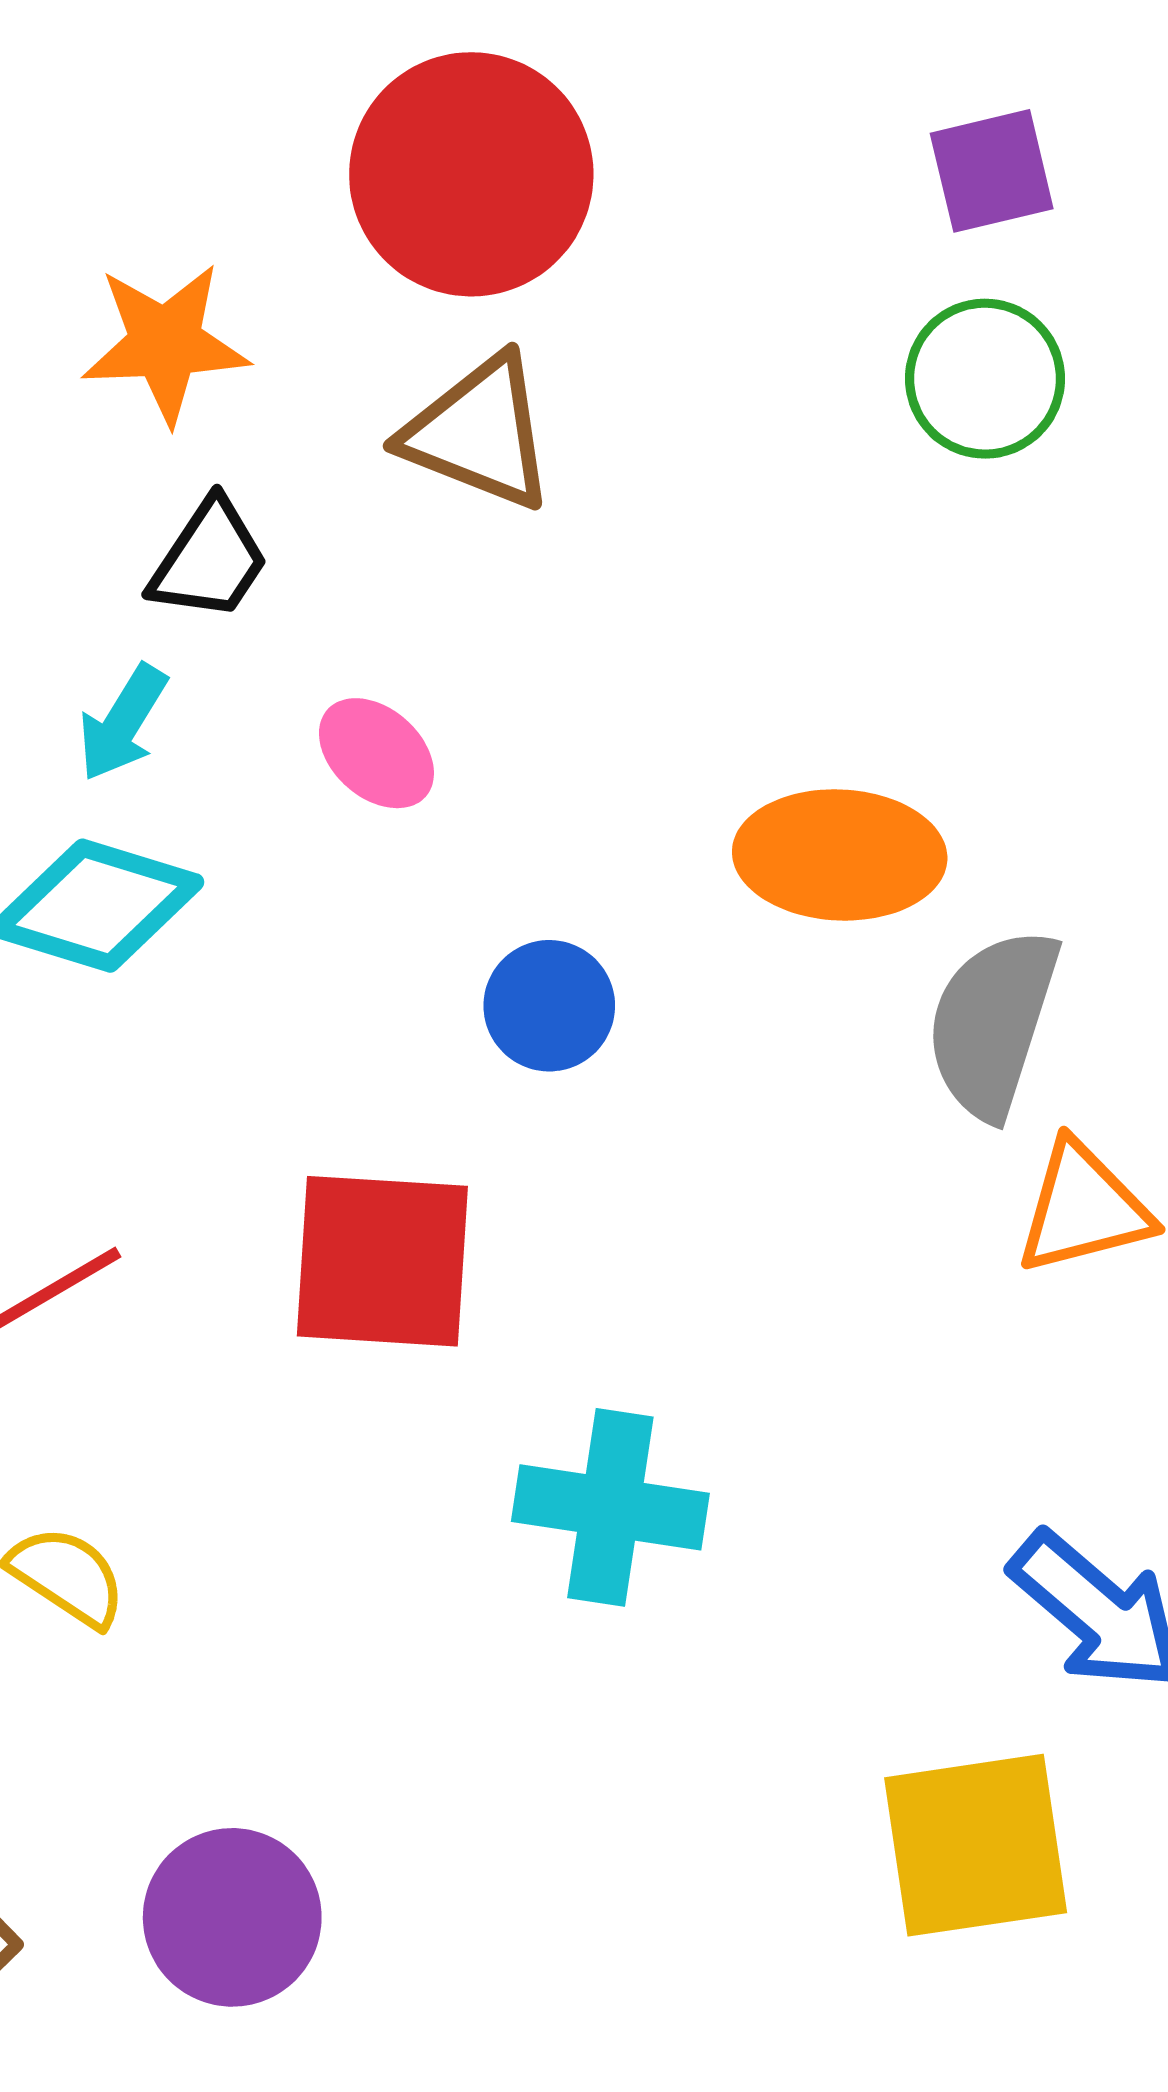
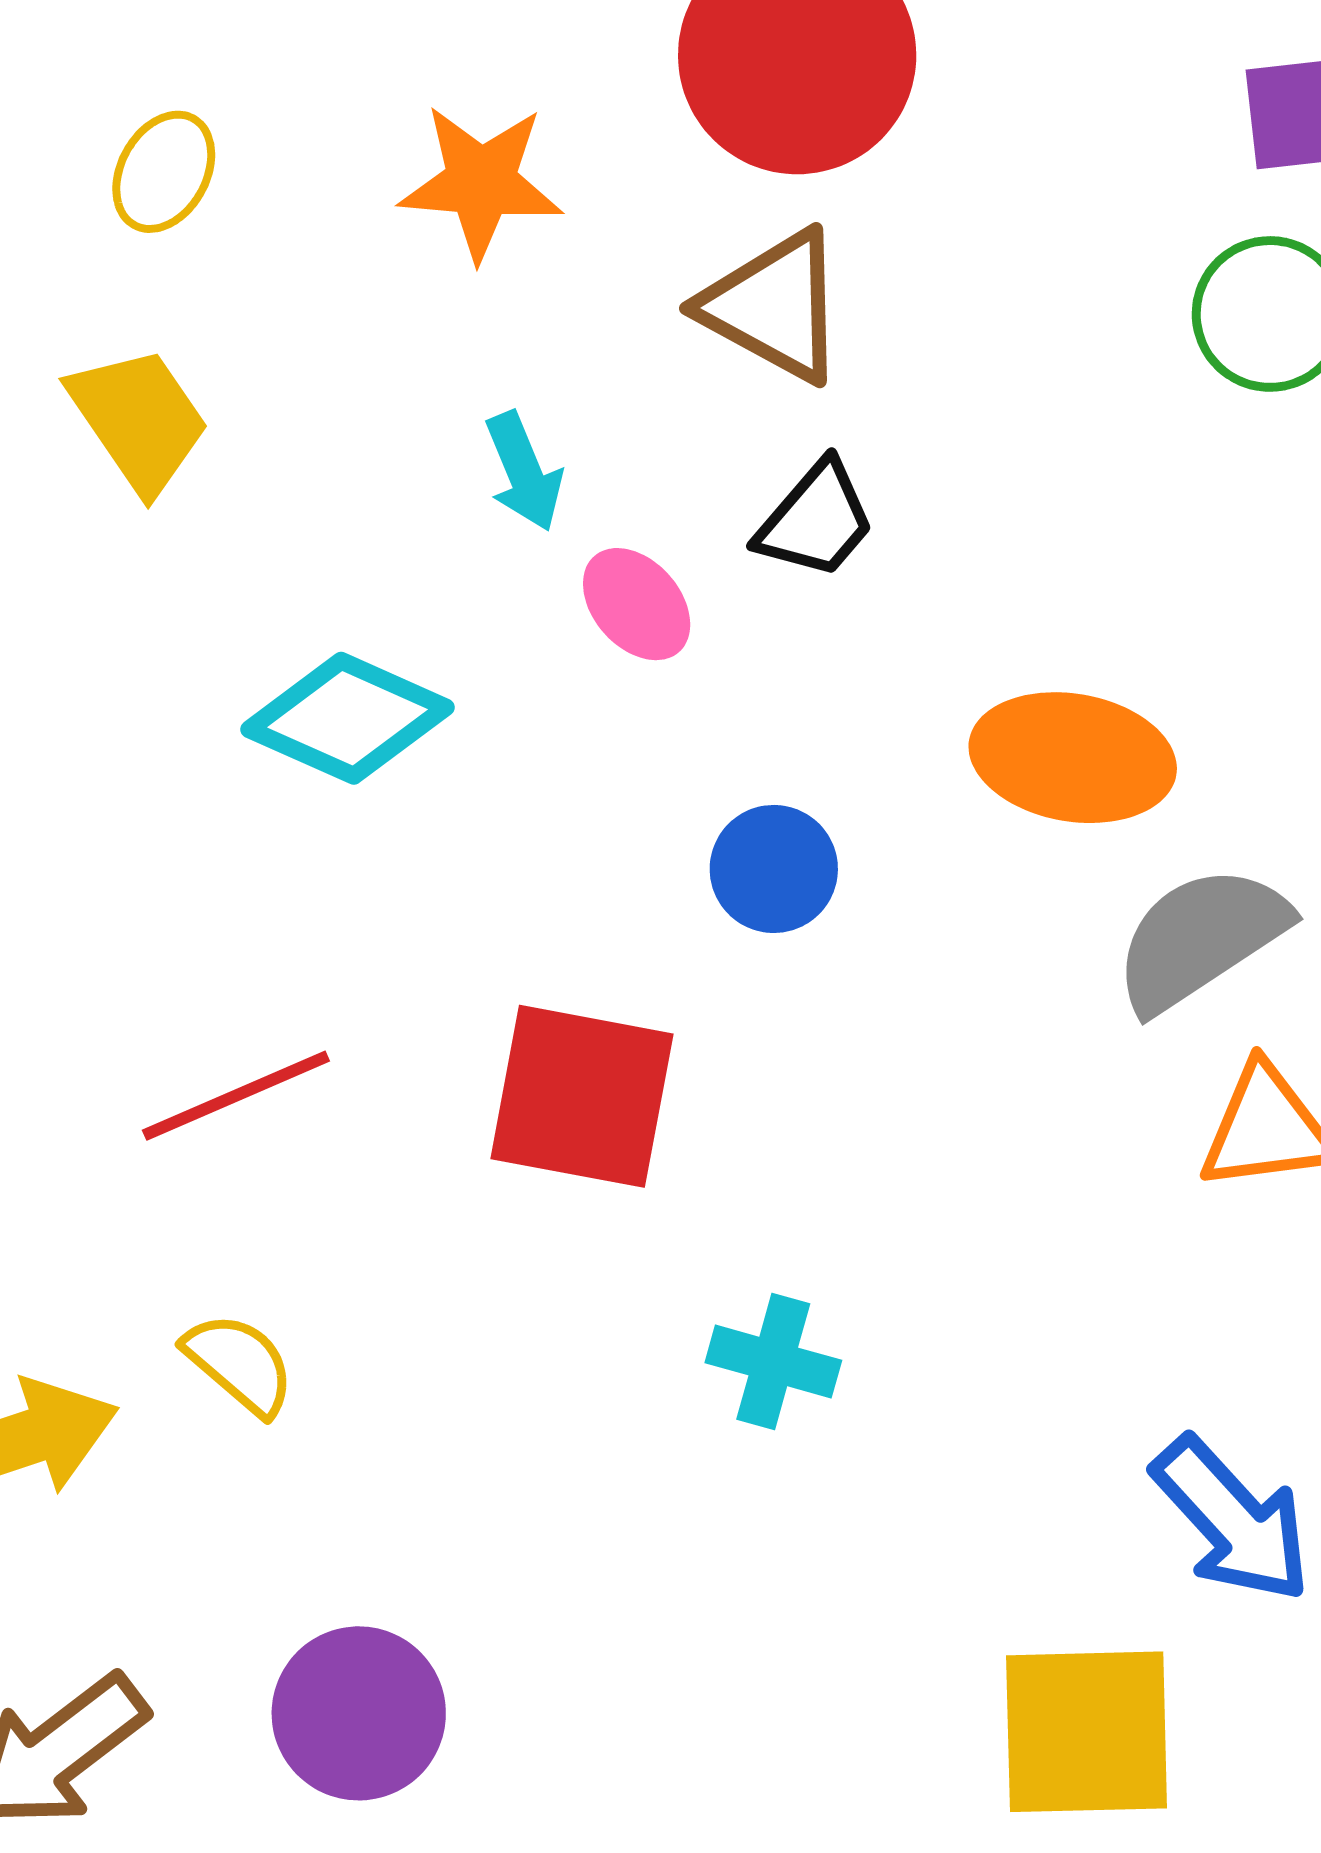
black trapezoid: (209, 560) -> (816, 520), moved
cyan arrow: (123, 723) -> (524, 472), moved, turned -61
gray semicircle: (992, 1023) -> (1201, 938), turned 32
cyan cross: (610, 1507) -> (773, 1362), size x0.7

